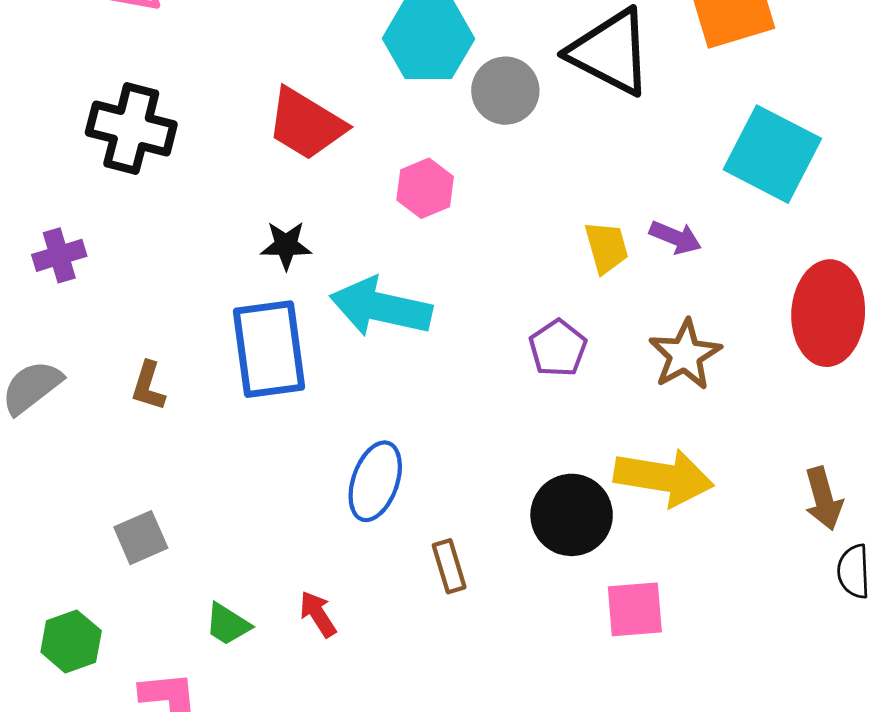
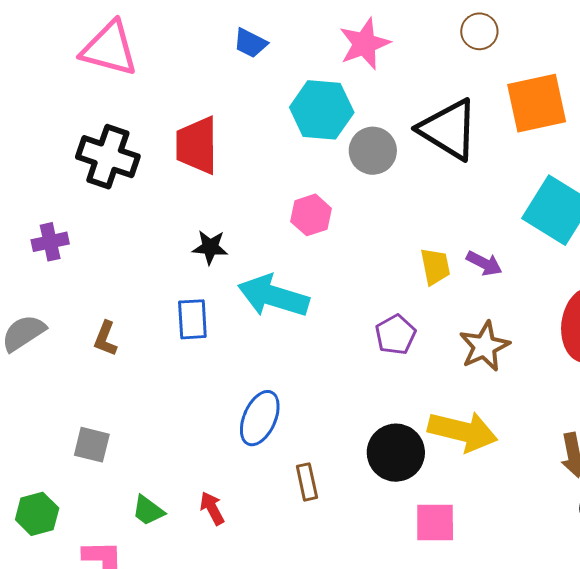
red trapezoid: (306, 124) -> (197, 145), moved, turned 54
blue rectangle: (269, 349) -> (192, 319), size x0.6
gray square: (141, 538) -> (92, 445), turned 33

